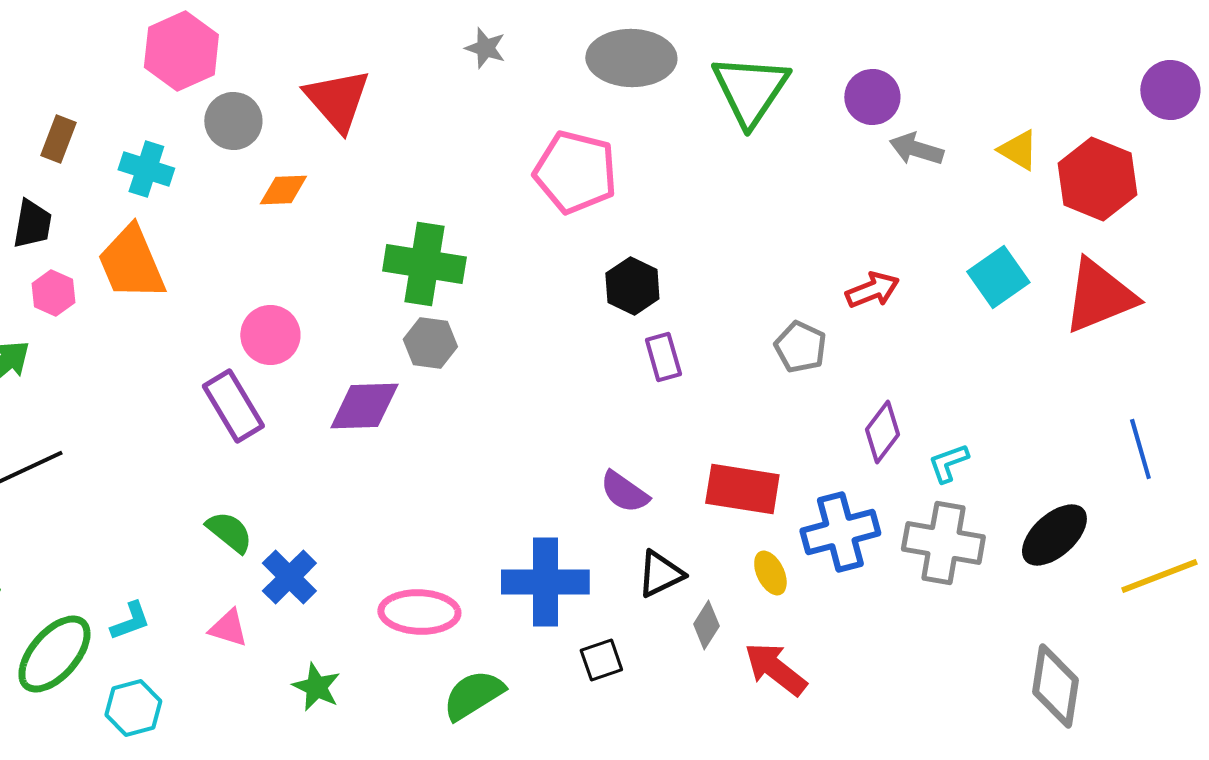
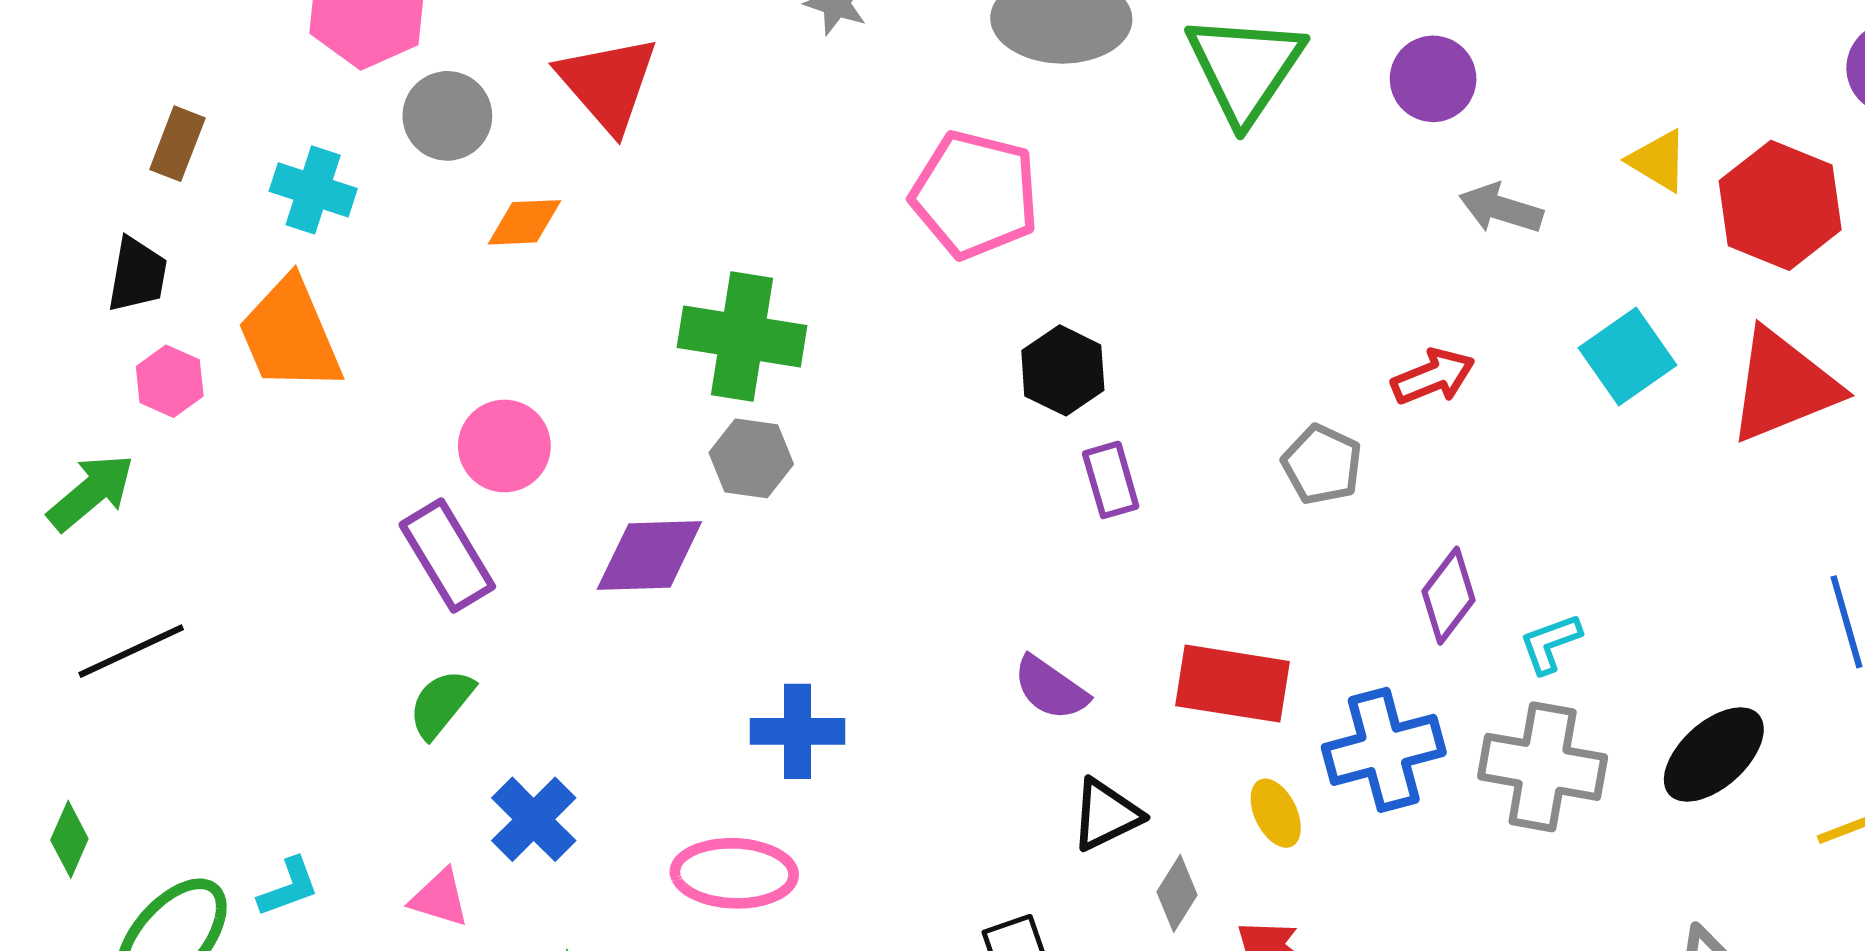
gray arrow: (916, 149) -> (1501, 208), moved
green semicircle: (229, 532) -> (441, 704), moved, turned -90
blue cross: (545, 582) -> (798, 731), moved, size x0.7

